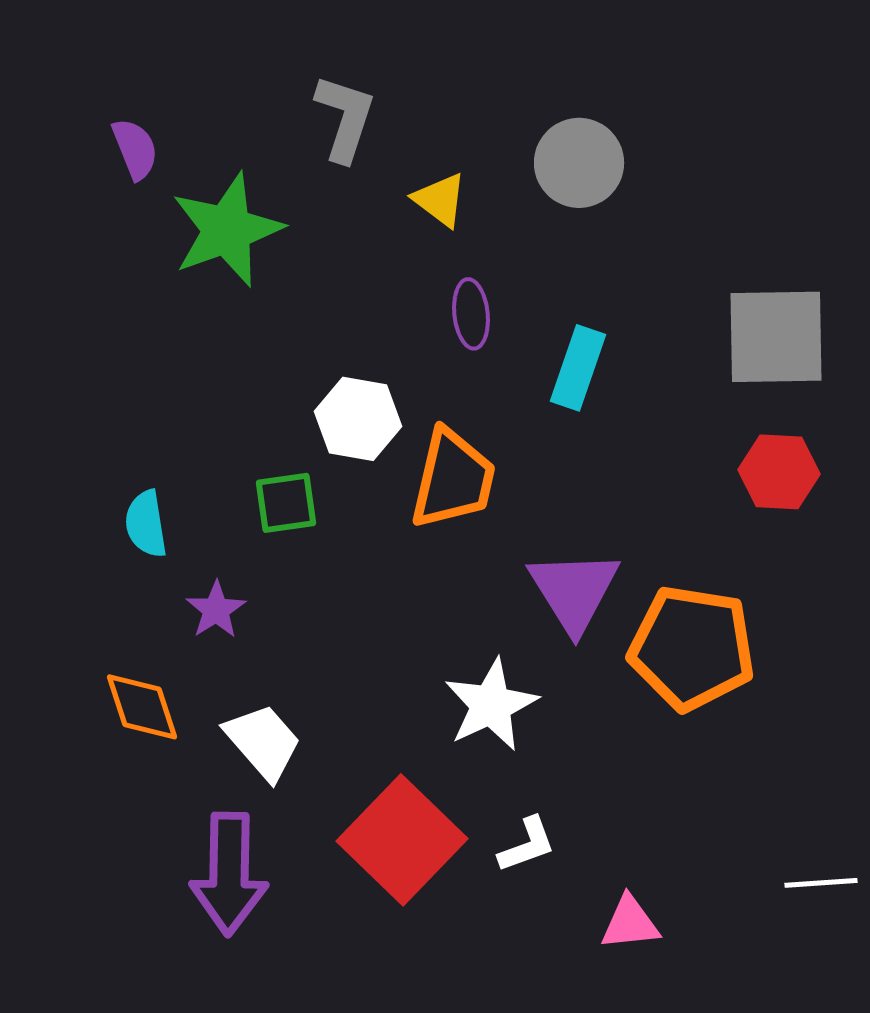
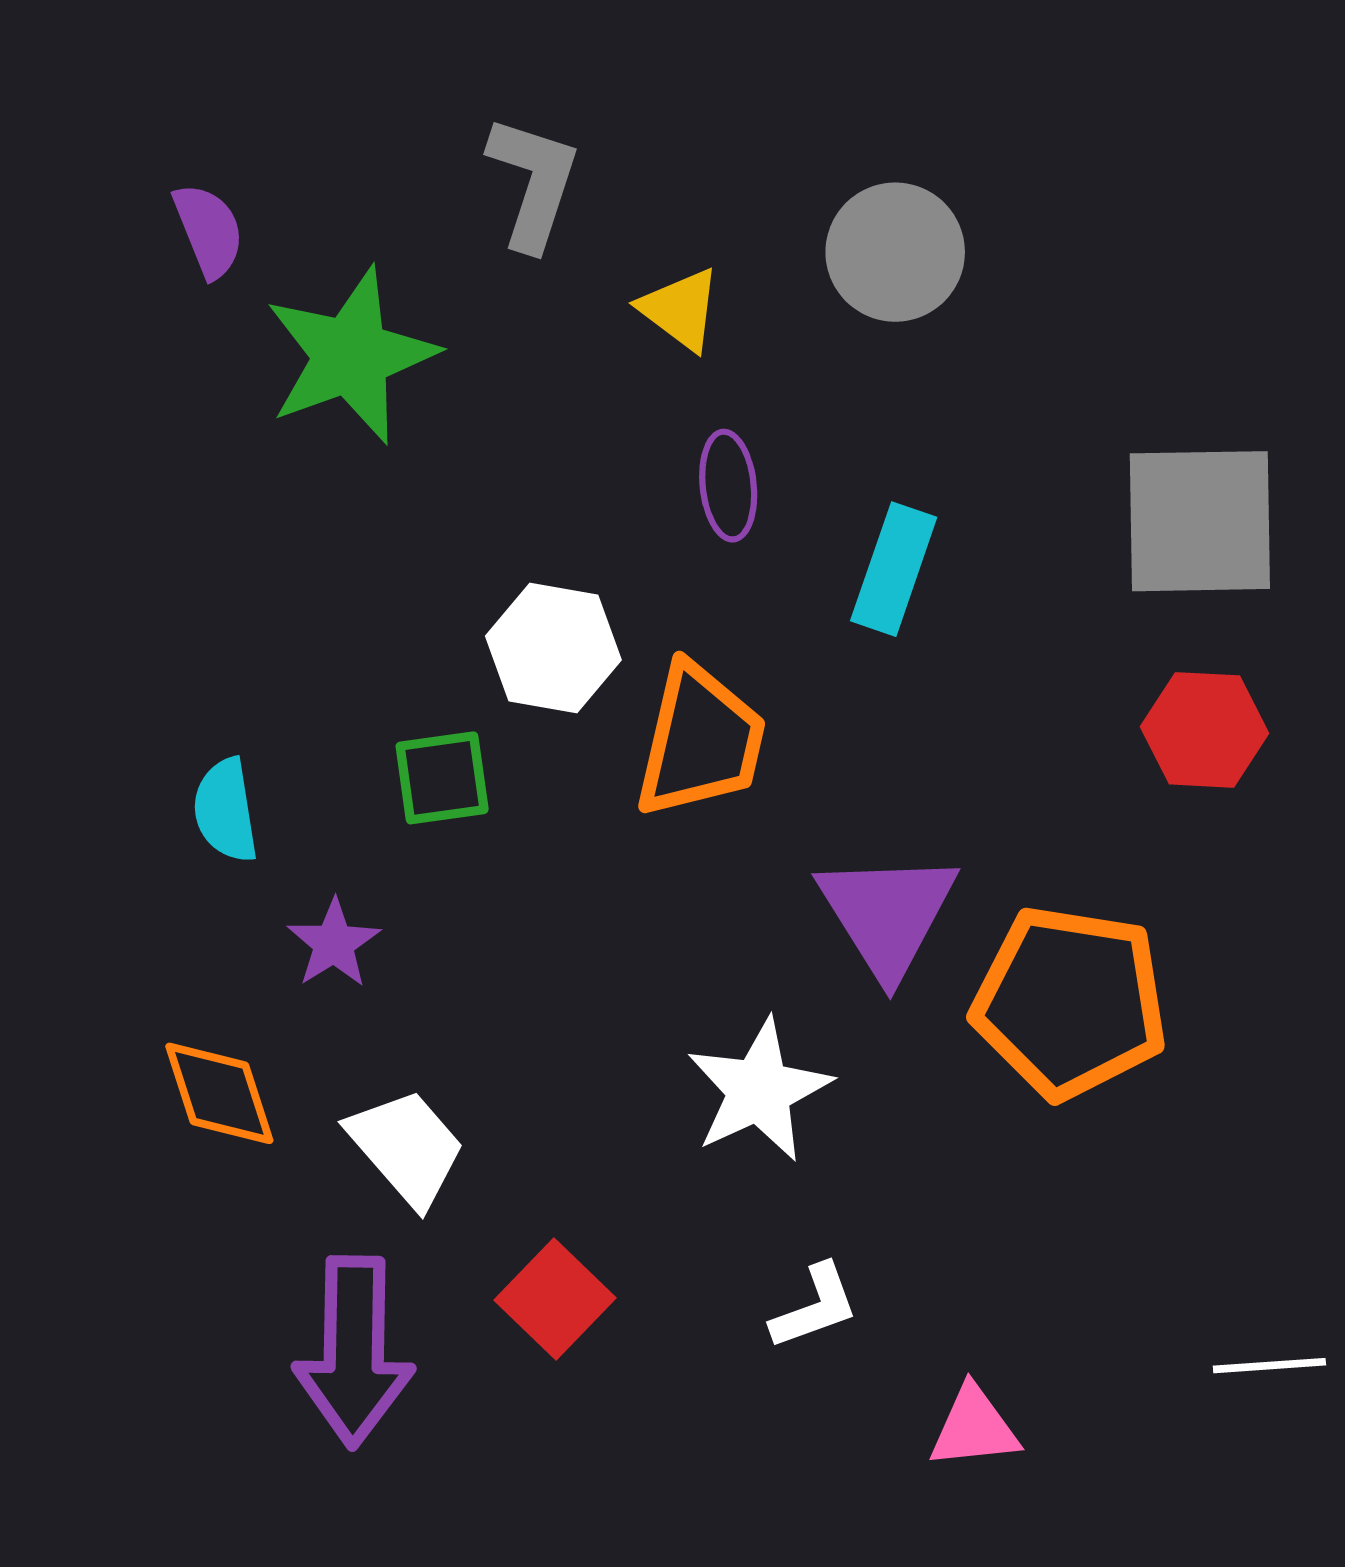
red square: (402, 840) -> (555, 1299), moved, size x0.6

